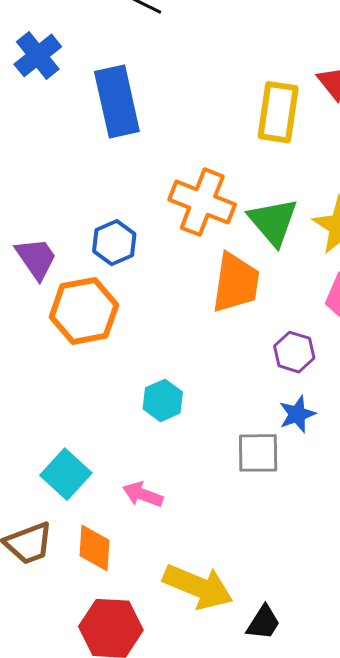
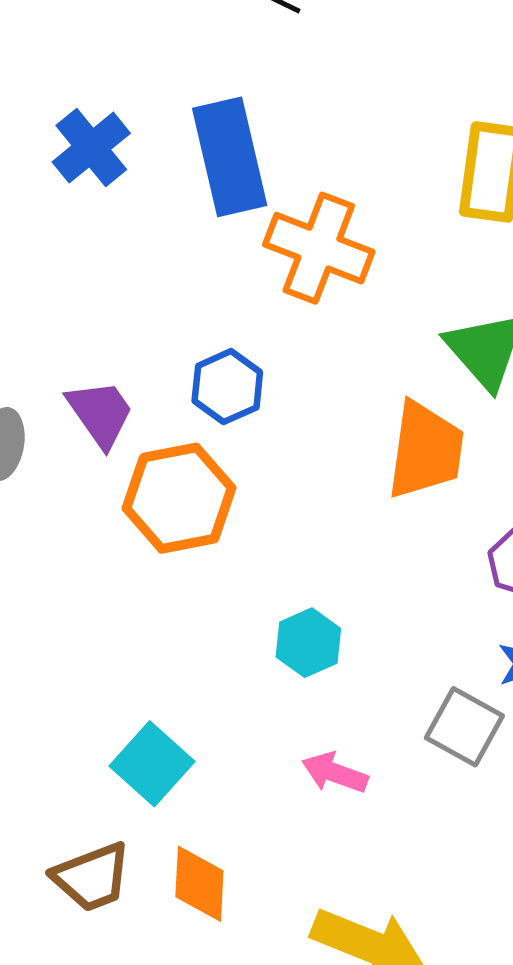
blue cross: (38, 55) -> (91, 148), moved
orange cross: (202, 202) -> (319, 248), moved
gray square: (258, 453) -> (464, 727), turned 30
pink arrow: (143, 494) -> (335, 773), moved

